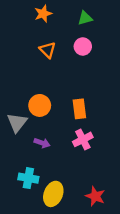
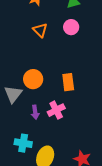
pink cross: (83, 139) -> (56, 110), moved
purple arrow: (42, 143) -> (35, 112), turned 64

